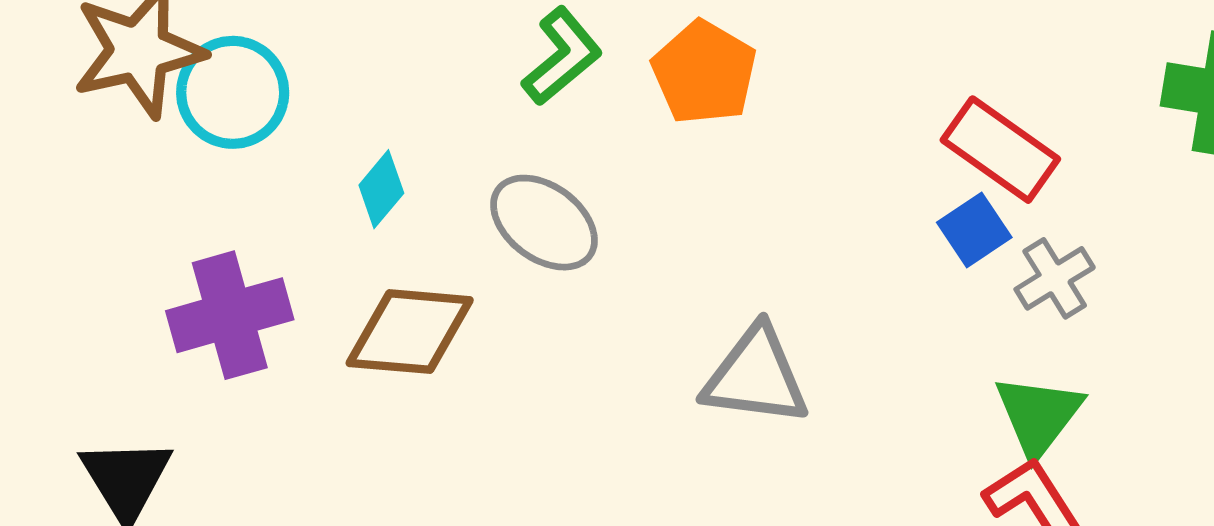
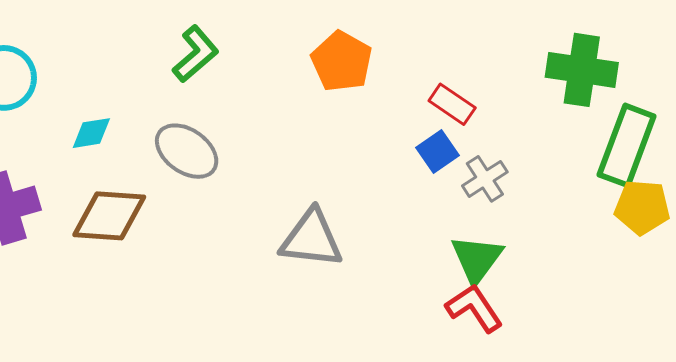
orange pentagon: (704, 73) -> (342, 61), moved
red rectangle: (1000, 150) -> (452, 104), size x0.7
cyan diamond: (381, 189) -> (91, 133), turned 42

